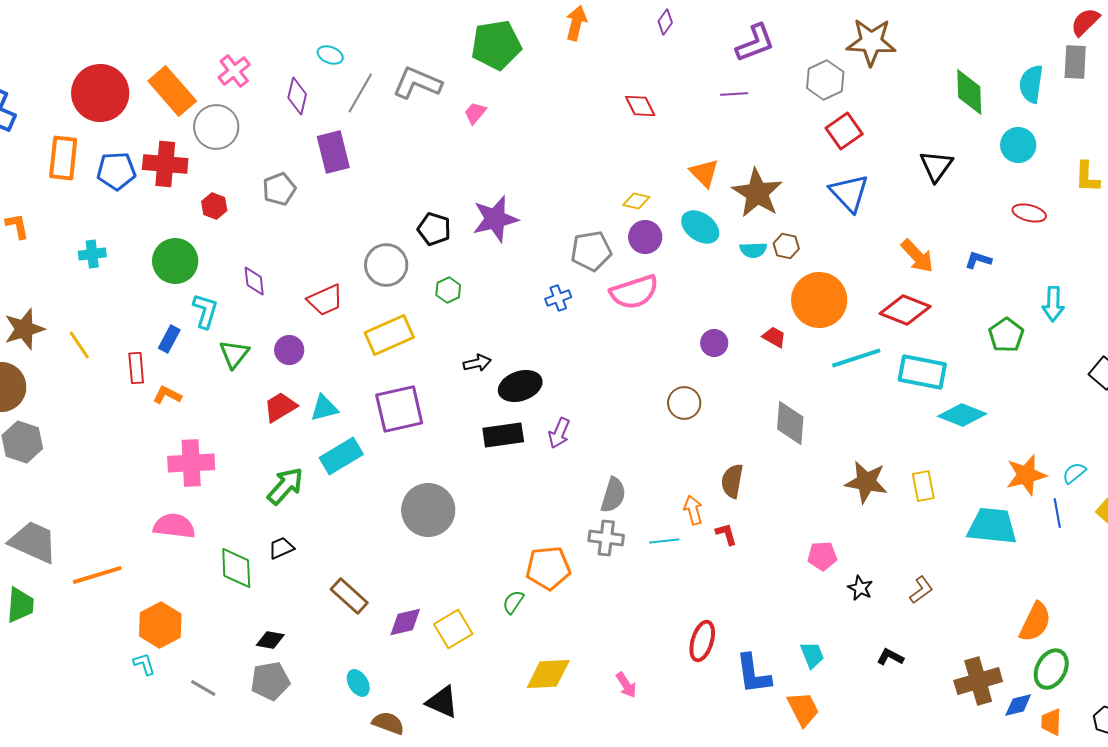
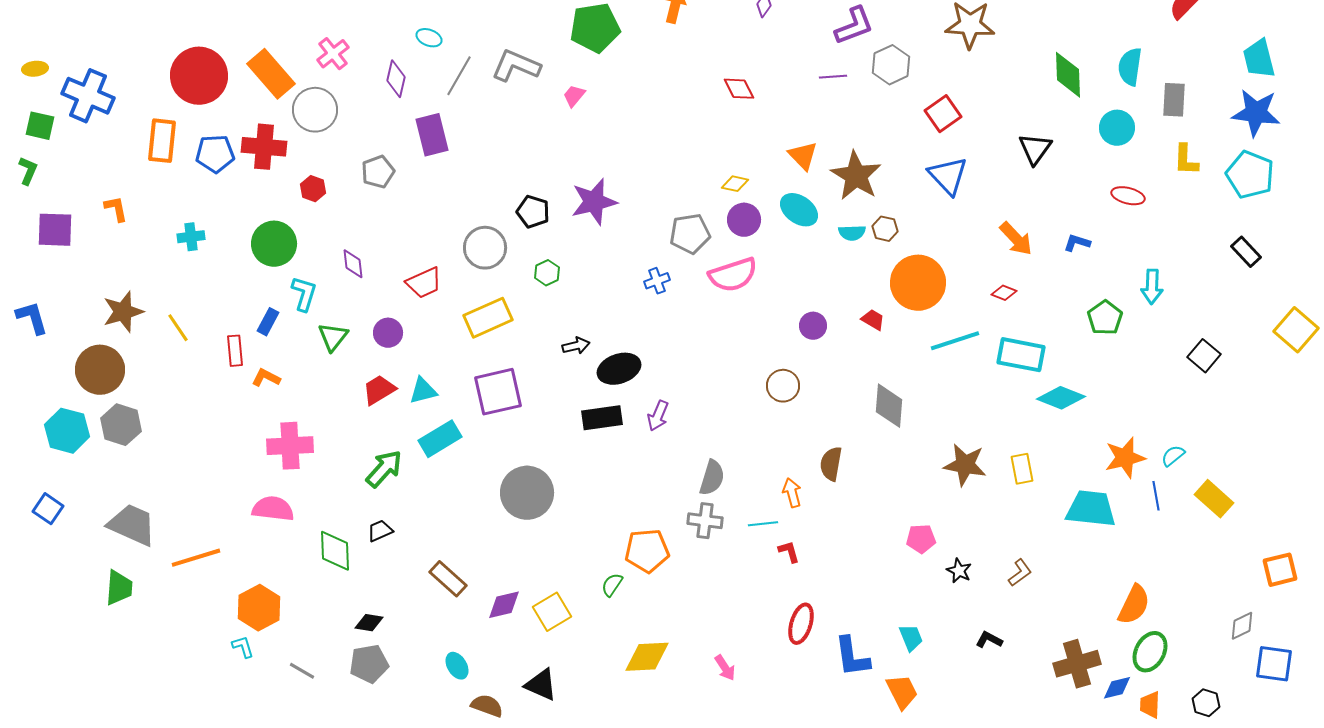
gray rectangle: (1075, 62) -> (1174, 100), moved
gray hexagon: (825, 80) -> (891, 65), moved
red diamond: (905, 310) -> (1004, 293), size x0.5
red L-shape: (726, 534) -> (789, 552), moved

